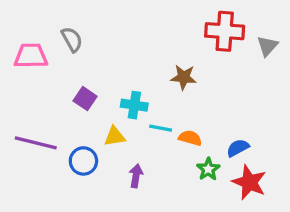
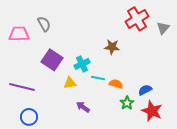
red cross: (225, 31) -> (137, 19), turned -35
purple square: (85, 99) -> (52, 60), size x1.5
cyan cross: (134, 105) -> (82, 64), turned -35
blue circle: (83, 161) -> (29, 117), moved
purple arrow: (136, 176) -> (83, 107), turned -64

